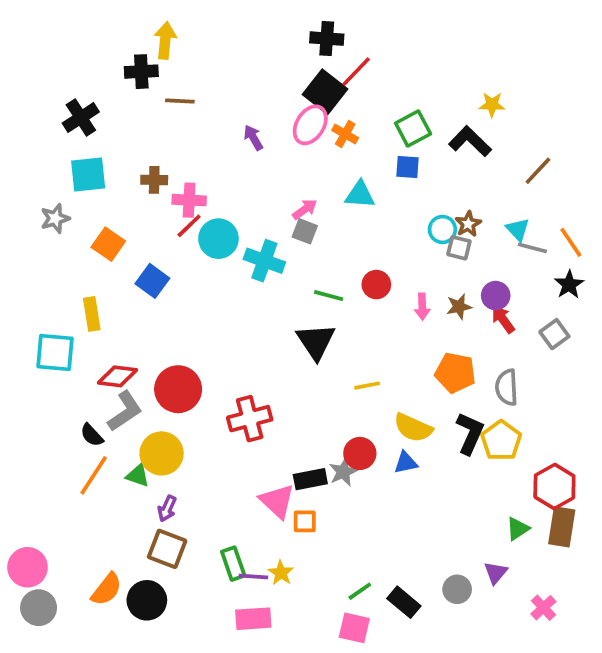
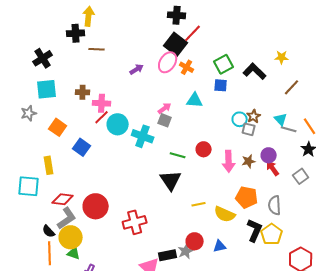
yellow star: (492, 105) -> (282, 57), moved
purple arrow: (253, 138) -> (137, 69), turned 88
pink arrow: (422, 307) -> (229, 161), size x1.5
yellow semicircle: (413, 428) -> (225, 214), moved
yellow circle: (162, 453) -> (71, 237), moved
orange line: (94, 475) -> (50, 253), turned -35

